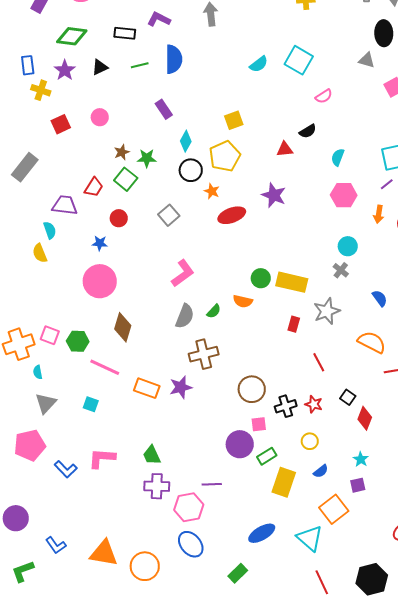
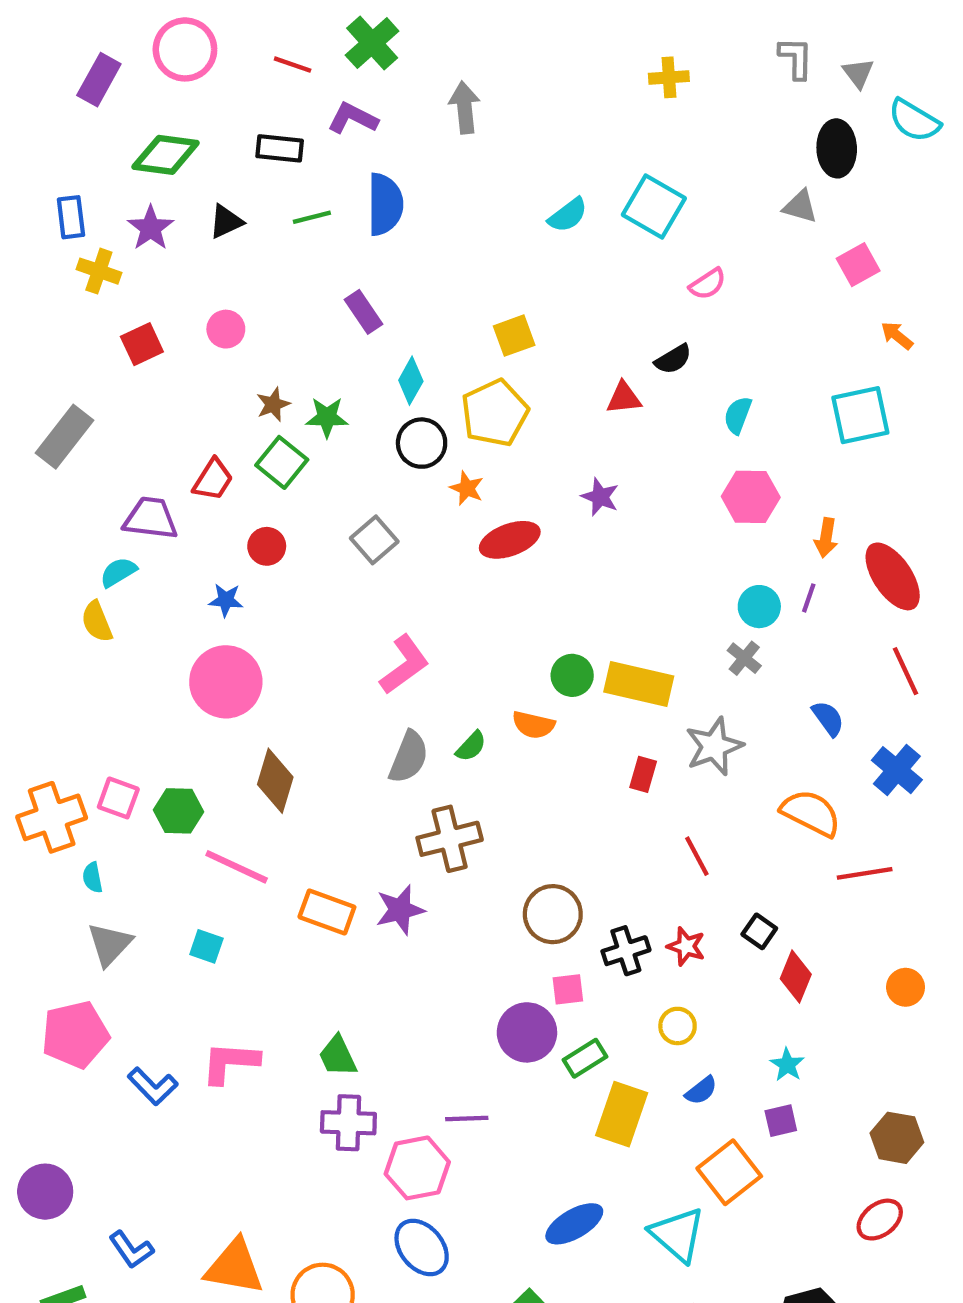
purple line: (387, 184) -> (809, 598), moved, turned -32
purple star: (274, 195) -> (600, 497), size x0.7
cyan semicircle: (50, 230) -> (118, 572), turned -102

